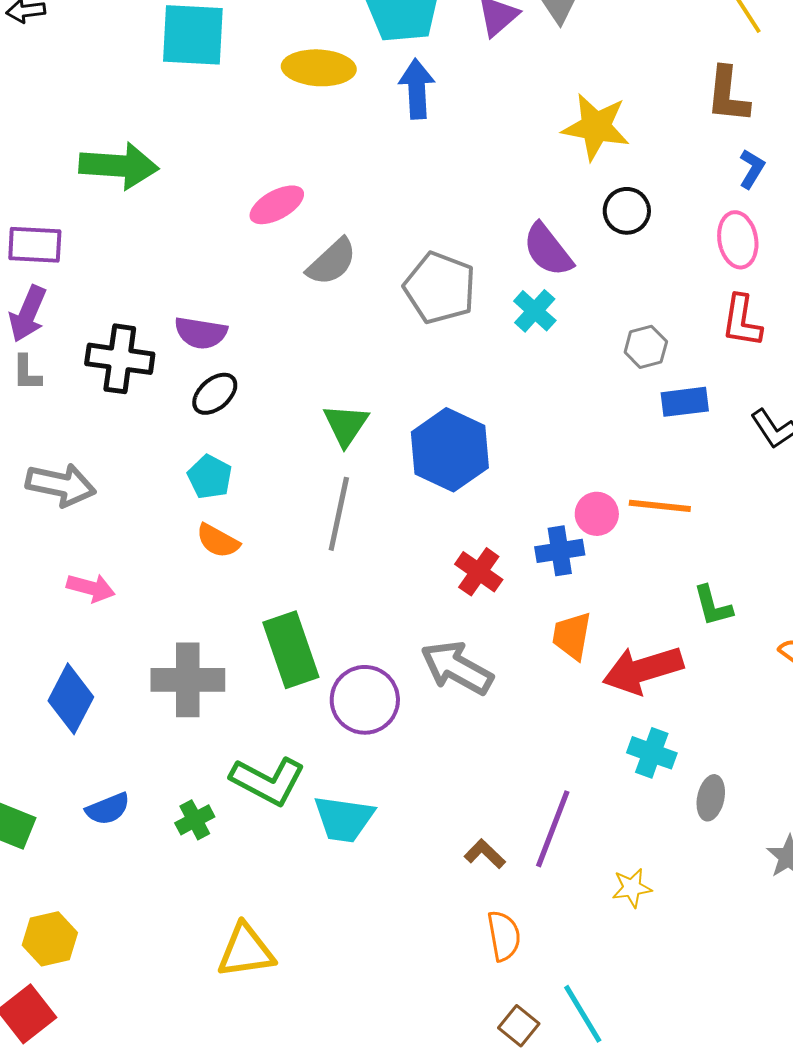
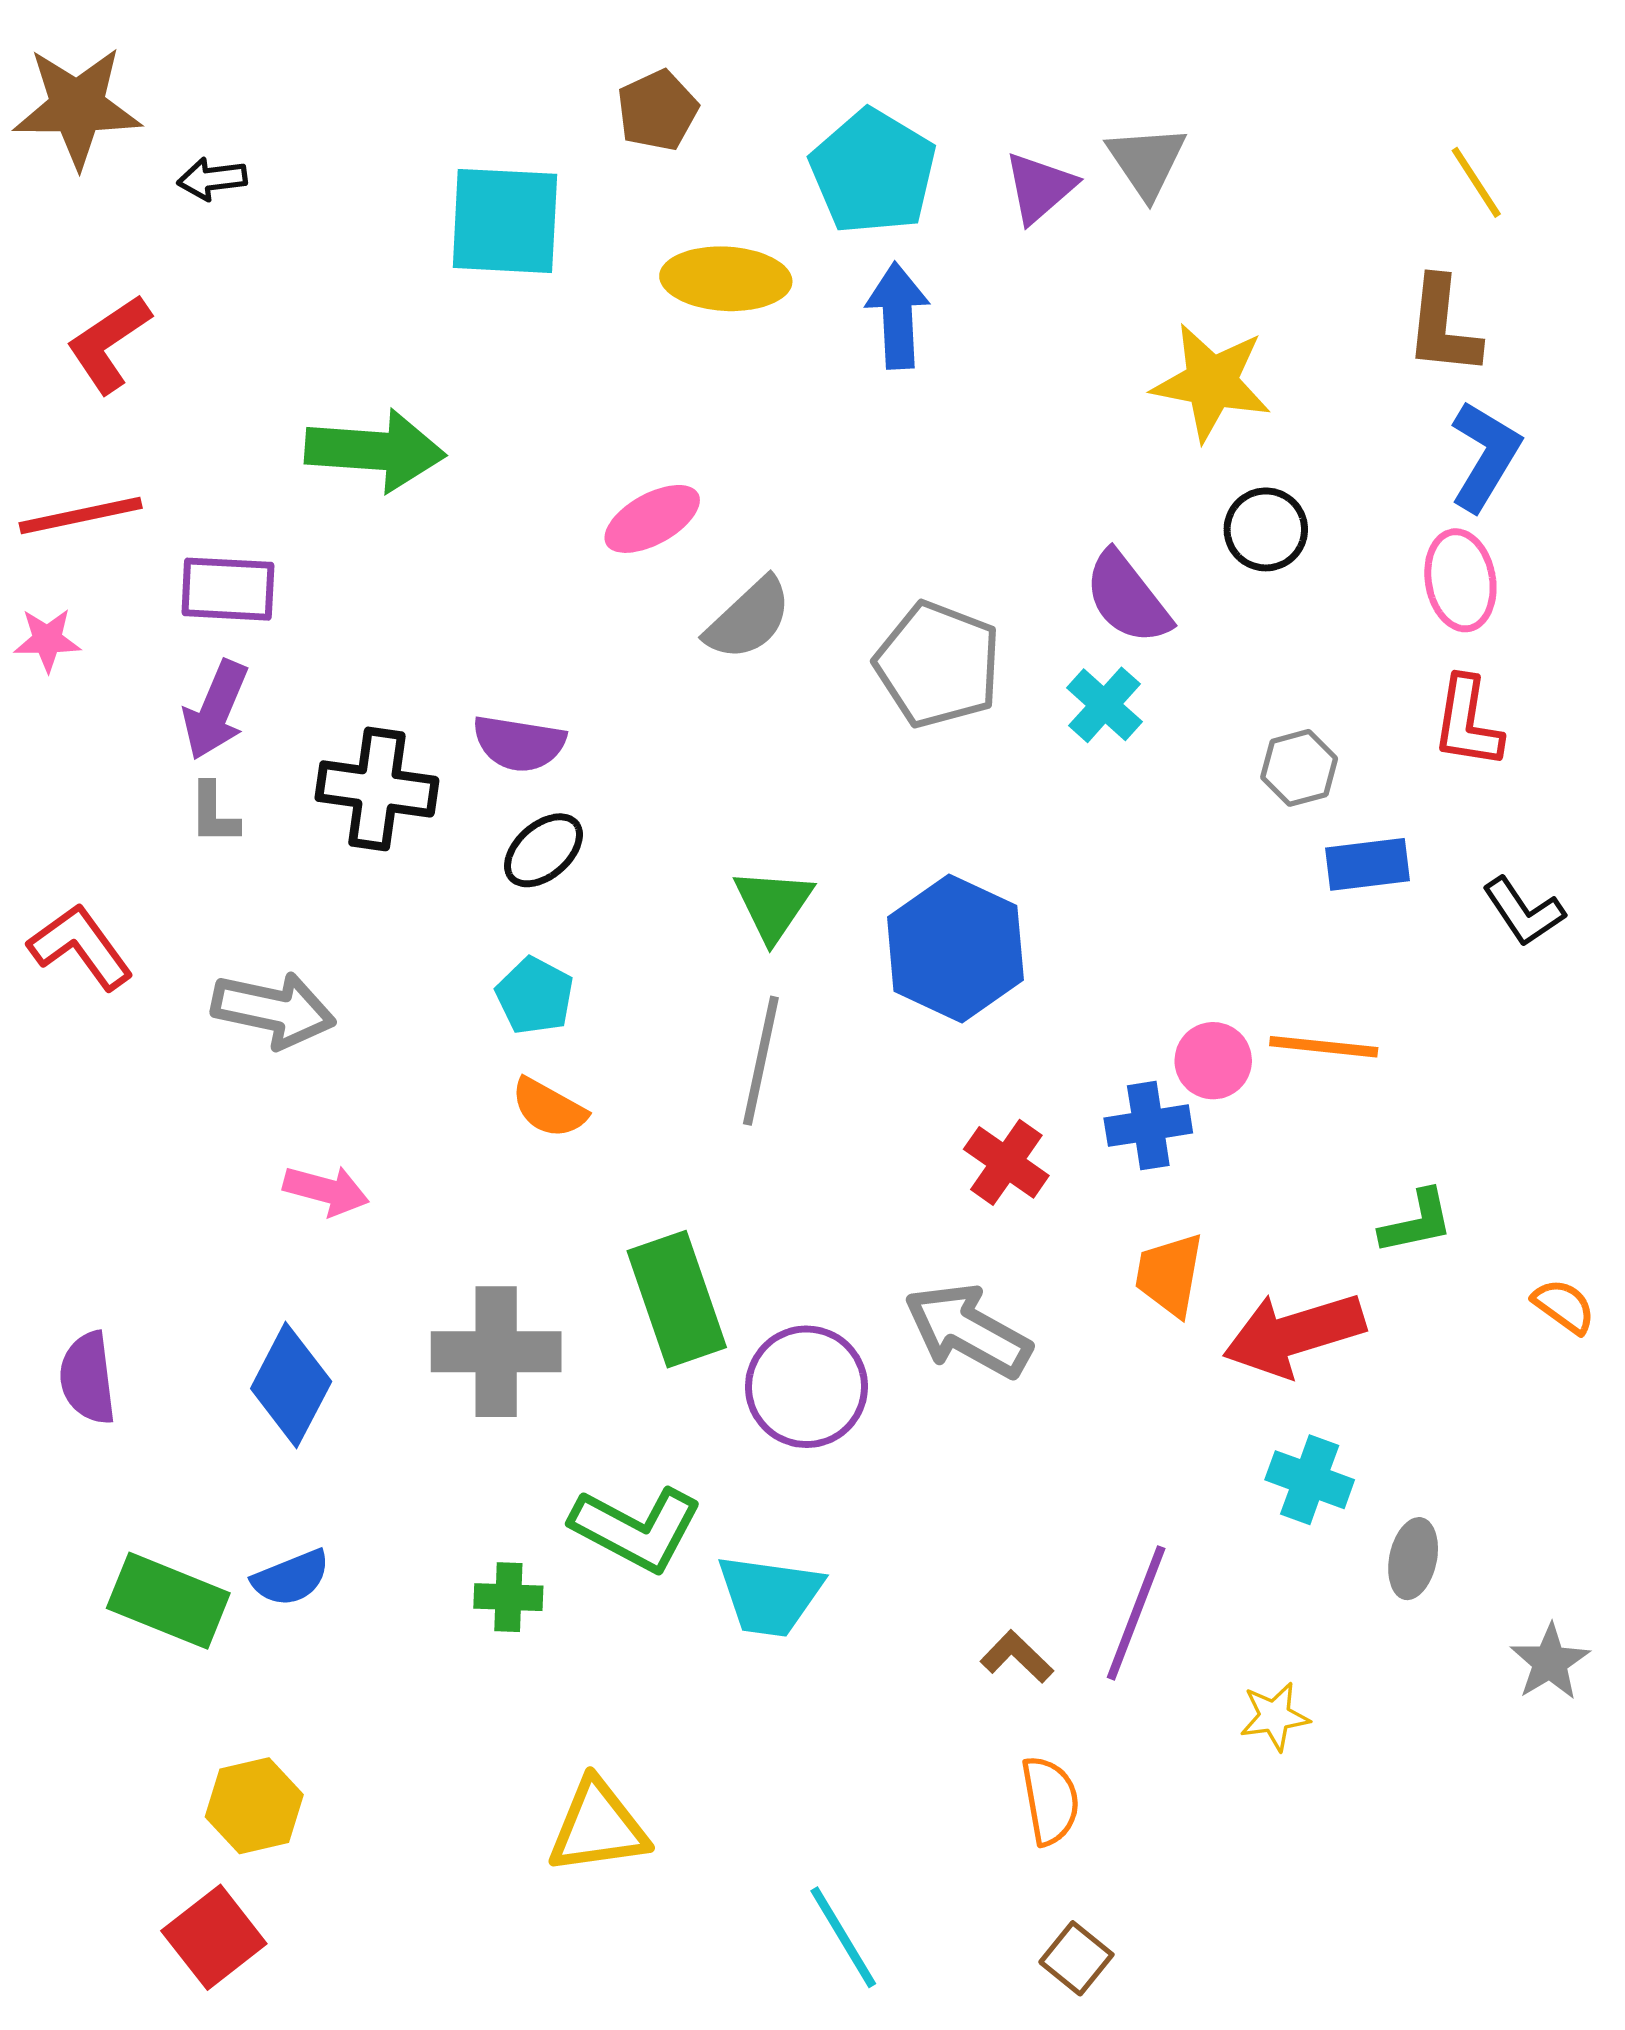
blue L-shape: (752, 169) -> (1485, 456), size x1.6
green L-shape: (713, 606) -> (1417, 1222), turned -87
blue semicircle: (108, 809) -> (291, 1578), moved
green cross: (195, 820) -> (508, 1597), turned 30
cyan line: (583, 1014) -> (843, 1937), moved

